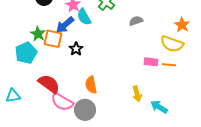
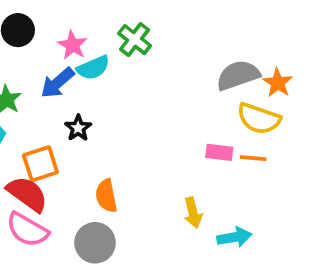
cyan semicircle: (84, 17) -> (93, 68), turned -84
gray semicircle: (136, 21) -> (238, 75), moved, size x1.6
orange square: (53, 39) -> (40, 164), moved, turned -30
pink semicircle: (62, 102) -> (27, 230), moved
cyan arrow: (159, 107) -> (234, 237), turned 138

